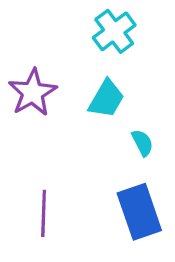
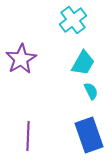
cyan trapezoid: (106, 99) -> (83, 63), moved

